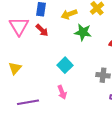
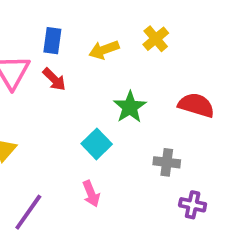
green star: (83, 32) -> (130, 107), moved, turned 30
purple line: (28, 102) -> (28, 212), turned -45

